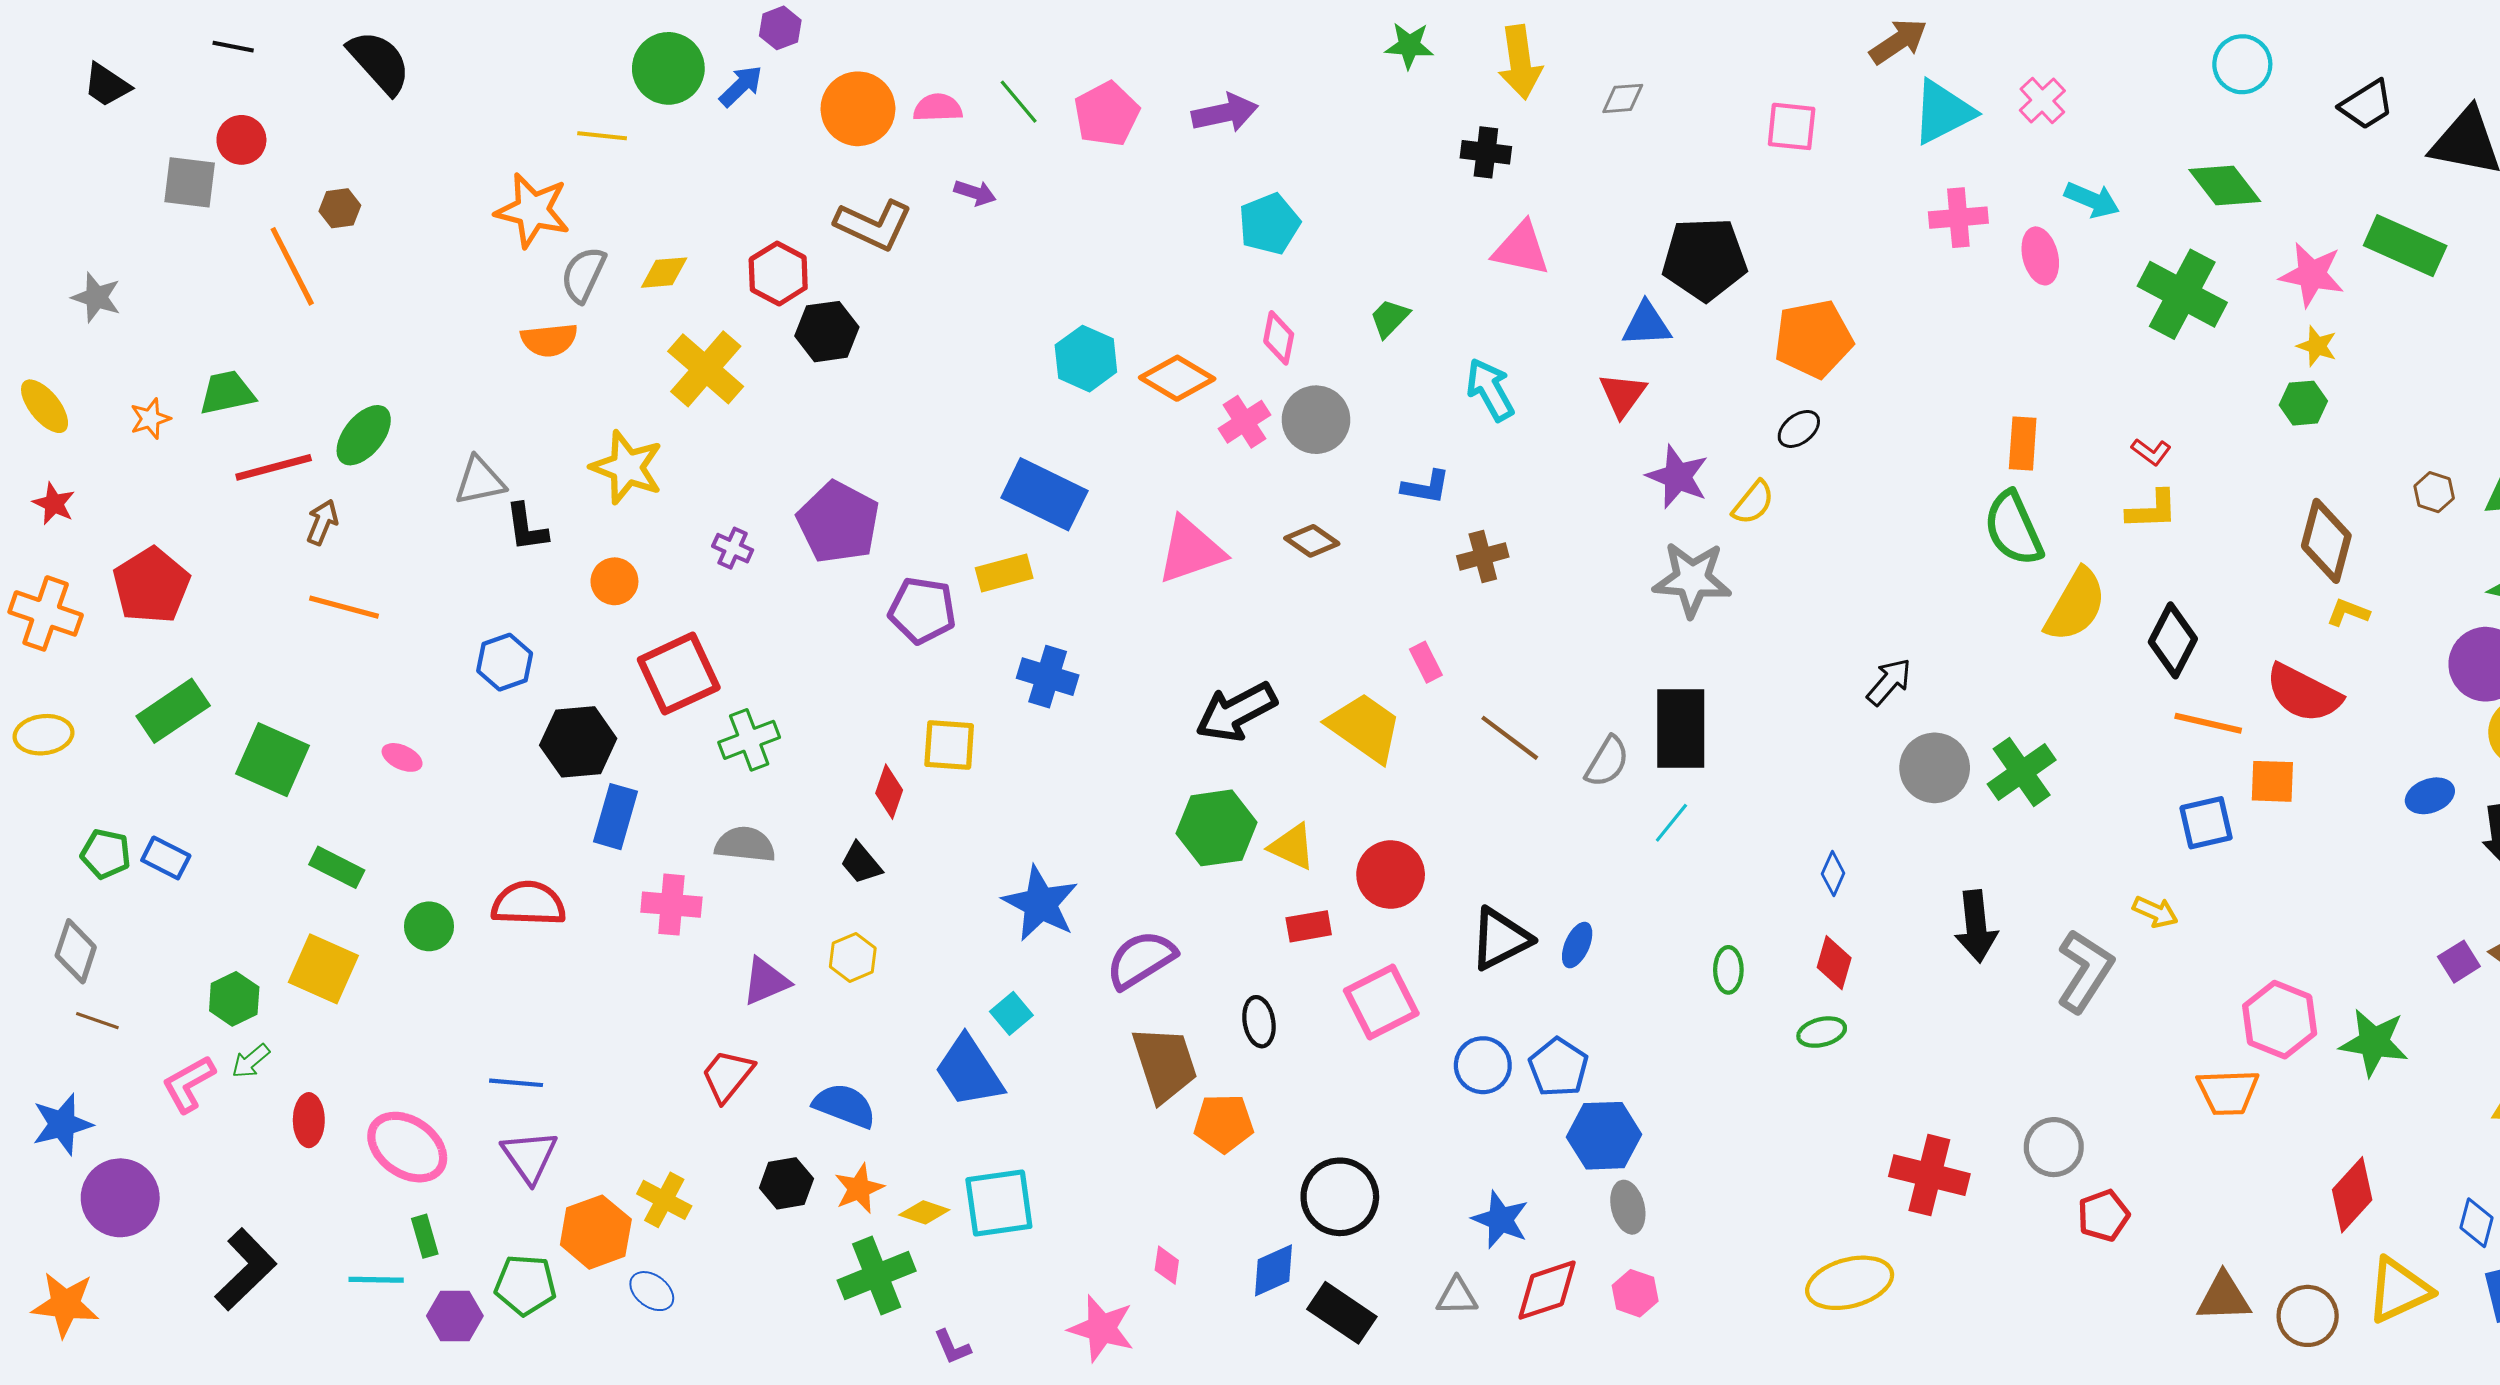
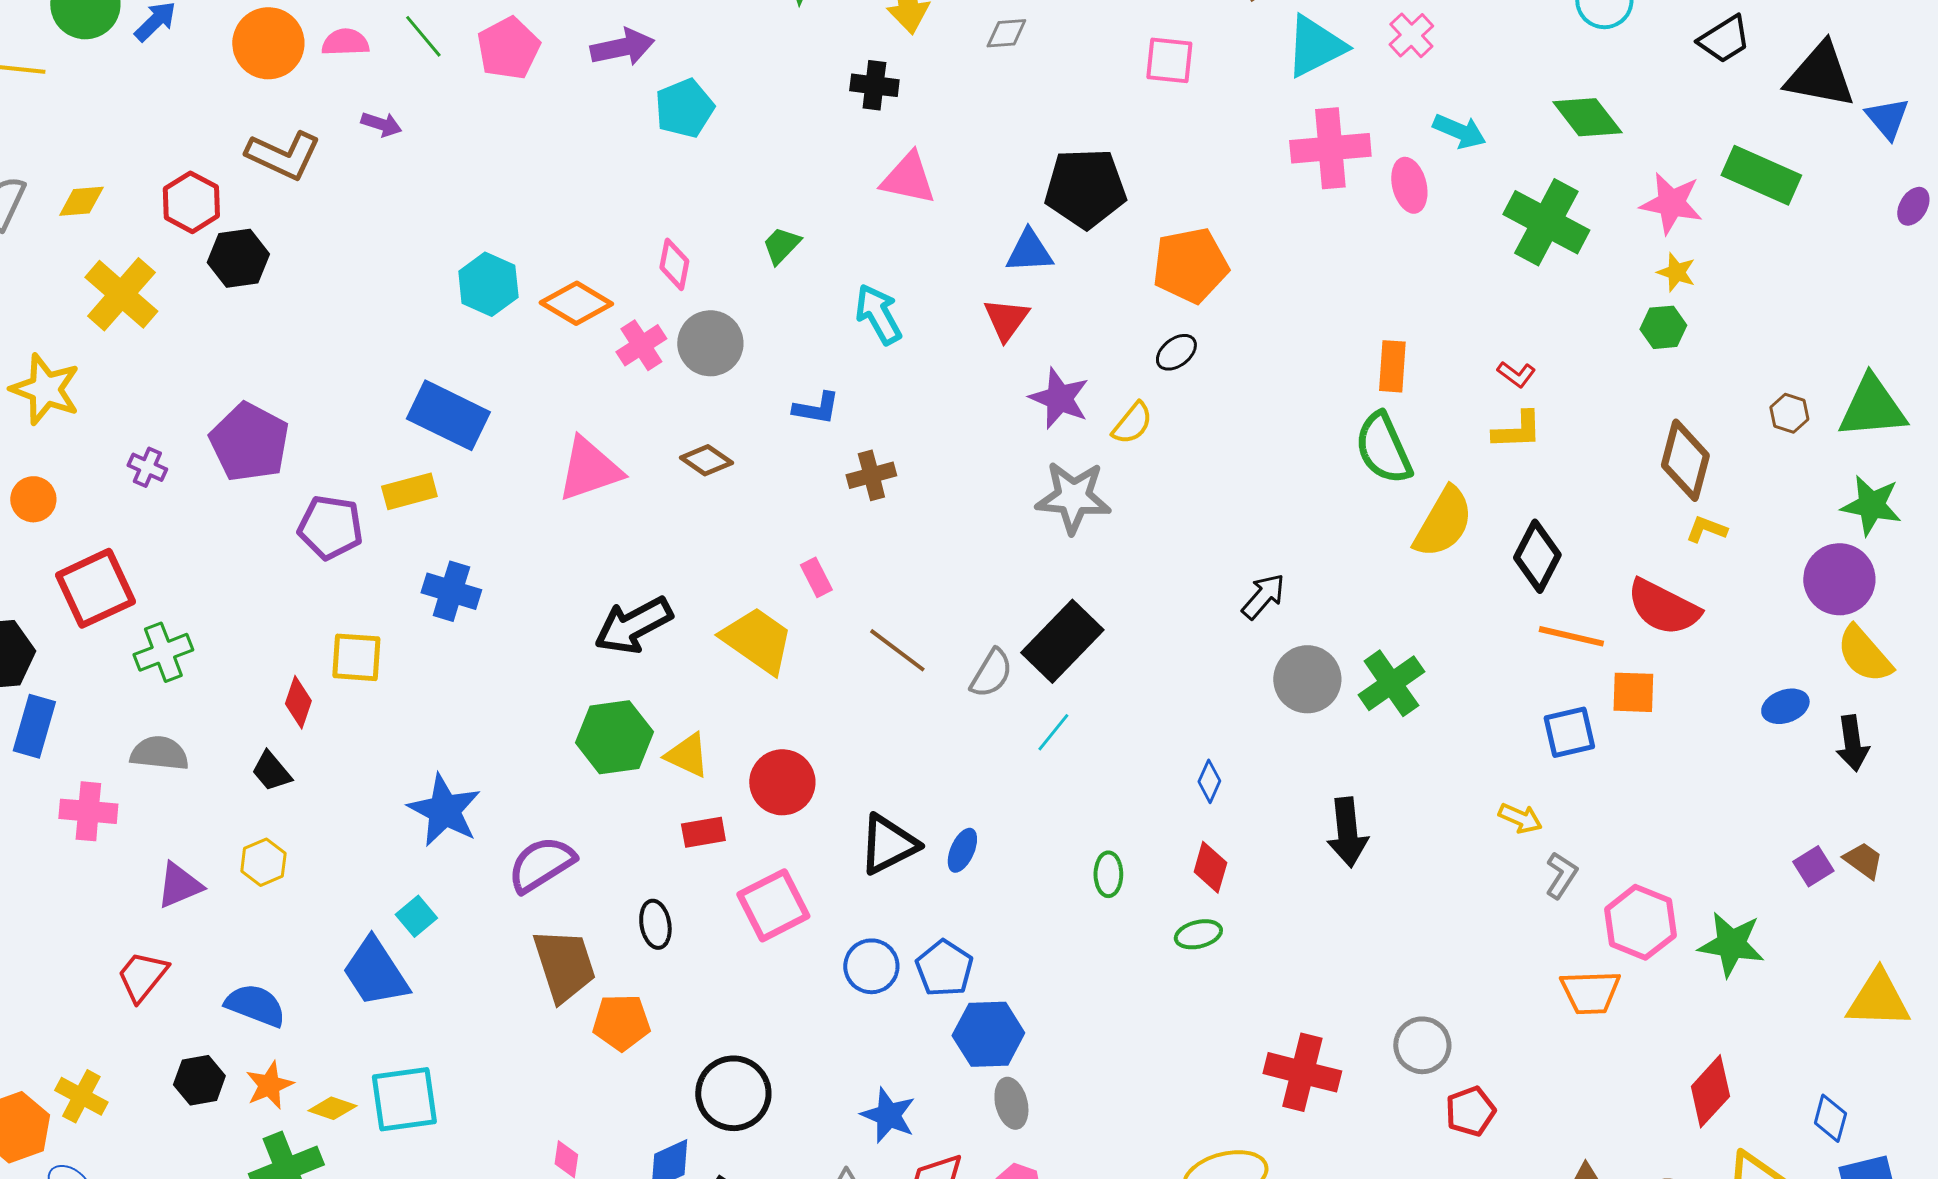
pink cross: (1958, 218) -> (1330, 148), size x1.4
cyan pentagon: (1269, 224) -> (684, 108), moved
black rectangle: (1681, 728) -> (1062, 641), turned 44
gray L-shape: (2085, 971) -> (1561, 875), moved, size x0.6

